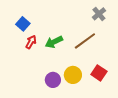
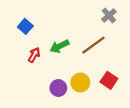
red arrow: (31, 42) -> (34, 55), moved

